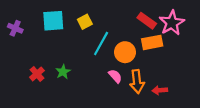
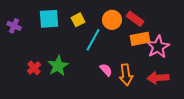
pink star: (172, 23) -> (158, 47), moved
orange circle: (125, 52) -> (112, 20), moved
green star: (63, 72) -> (58, 66), size x1.5
red arrow: (160, 90) -> (158, 78), moved, size x1.5

